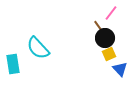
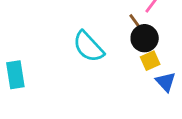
cyan semicircle: (38, 48) -> (88, 47), moved

